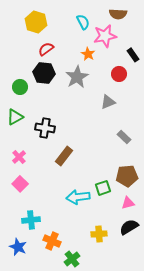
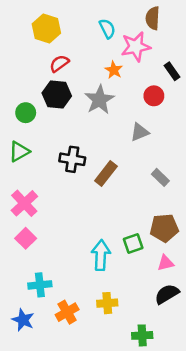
brown semicircle: (118, 14) -> (153, 18), turned 90
black cross: (45, 128) -> (72, 159), moved
brown rectangle: (64, 156) -> (106, 174), moved
pink cross: (19, 157) -> (24, 203), size x1.5
cyan arrow: (78, 197) -> (101, 255), turned 100
yellow cross: (99, 234) -> (107, 303), moved
orange cross: (52, 241) -> (67, 312), turned 36
green cross: (72, 259) -> (142, 335), moved, turned 35

